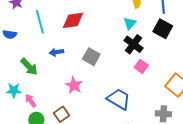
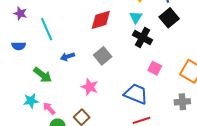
red diamond: (73, 20) -> (101, 20), moved
black square: (163, 29) -> (169, 18), turned 30
gray square: (91, 57) -> (103, 56), turned 30
pink square: (141, 66) -> (155, 68), moved

